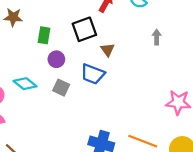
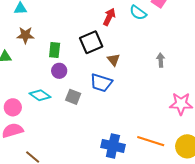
gray arrow: (157, 37) -> (161, 60), moved
purple circle: (56, 59) -> (59, 71), moved

